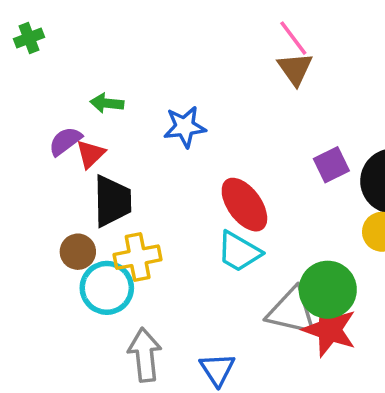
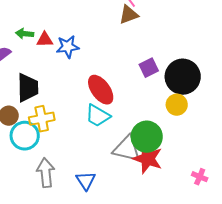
brown triangle: (295, 69) -> (129, 15), turned 45
red triangle: (91, 154) -> (45, 40), moved, turned 42

